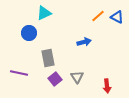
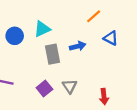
cyan triangle: (44, 13) -> (42, 29), moved
blue triangle: (117, 17) -> (111, 38), moved
gray rectangle: (48, 58) -> (52, 54), moved

